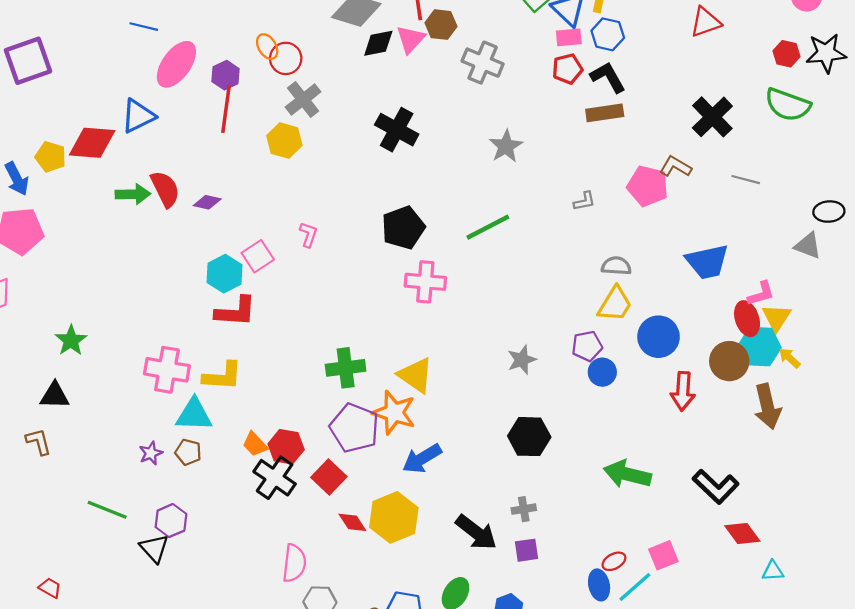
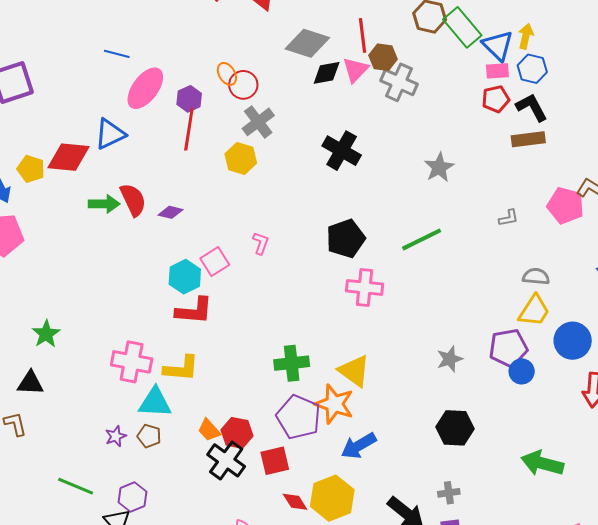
gray cross: (483, 63) -> (399, 82), moved
purple pentagon: (587, 346) -> (508, 348), size x1.4
red square: (329, 477) -> (275, 461), turned 32

